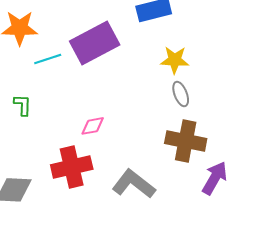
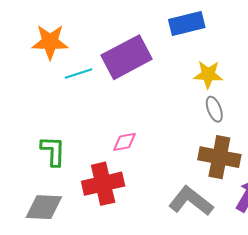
green L-shape: (23, 105) -> (53, 151), moved, size x1.4
gray L-shape: (134, 184) -> (191, 201), moved

